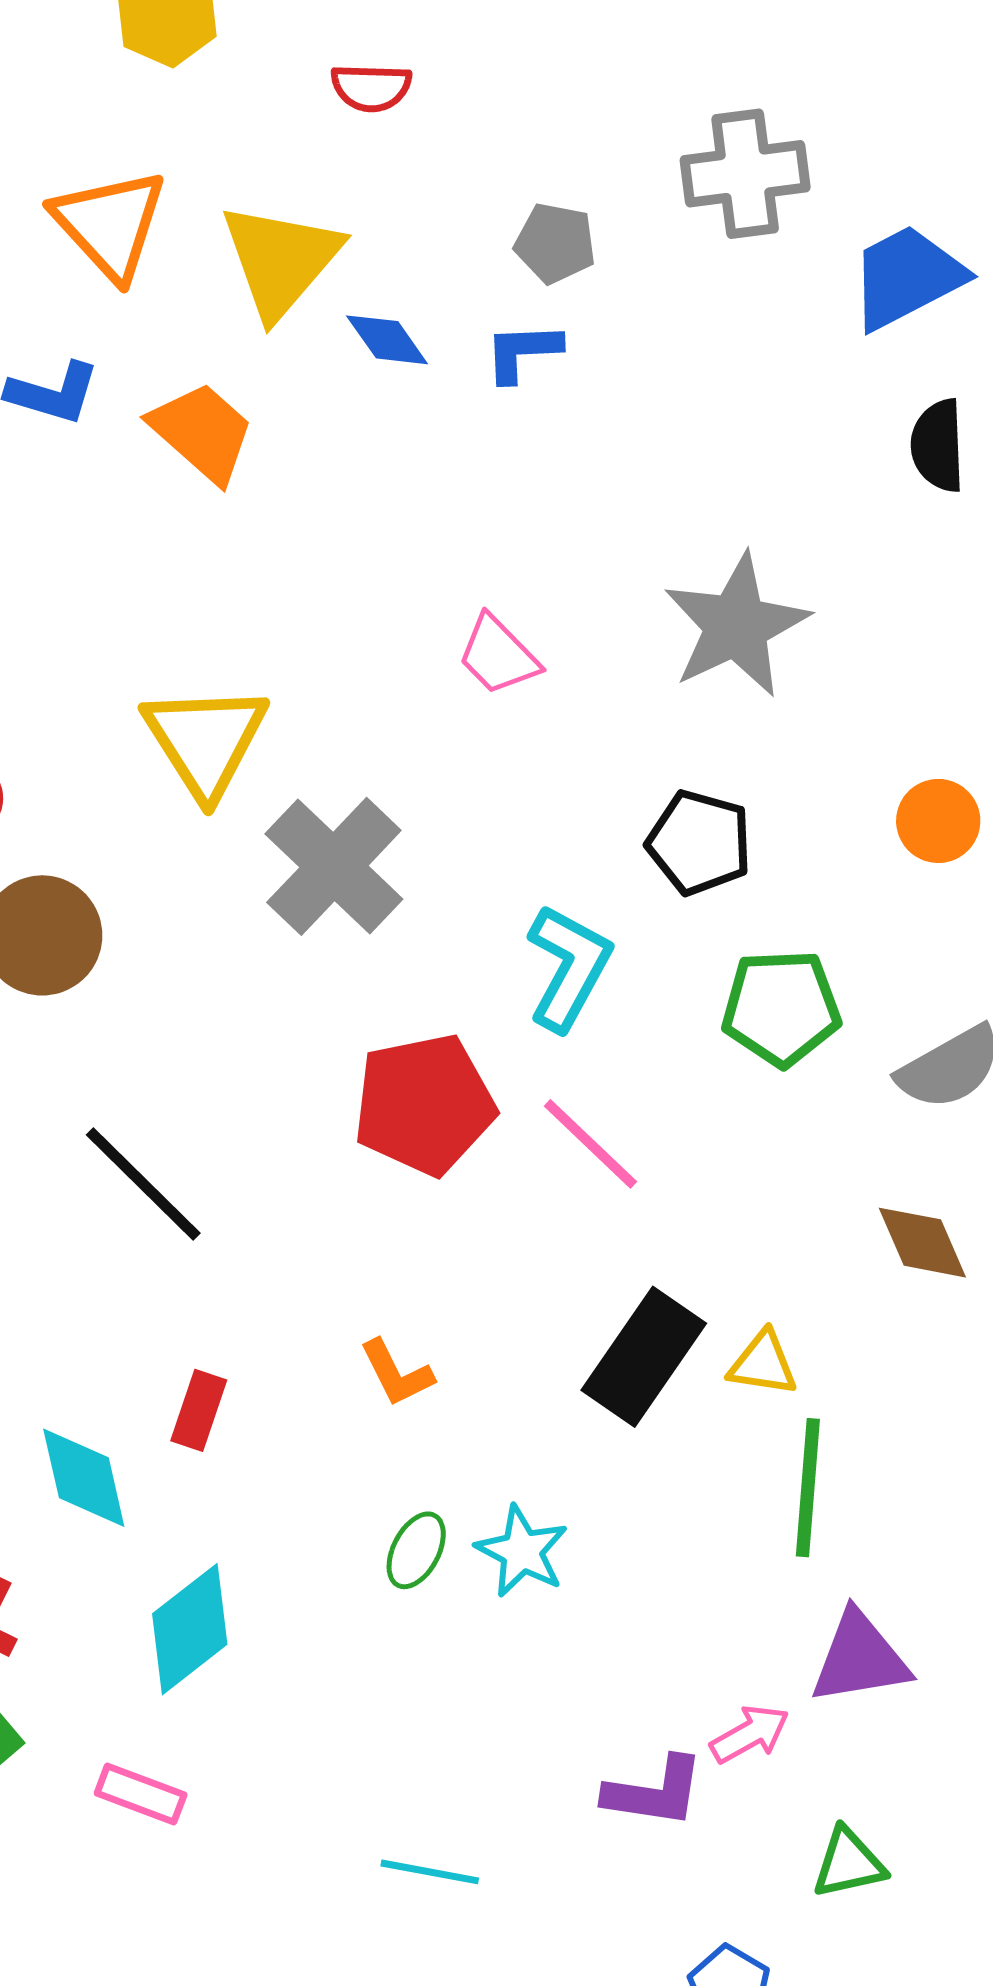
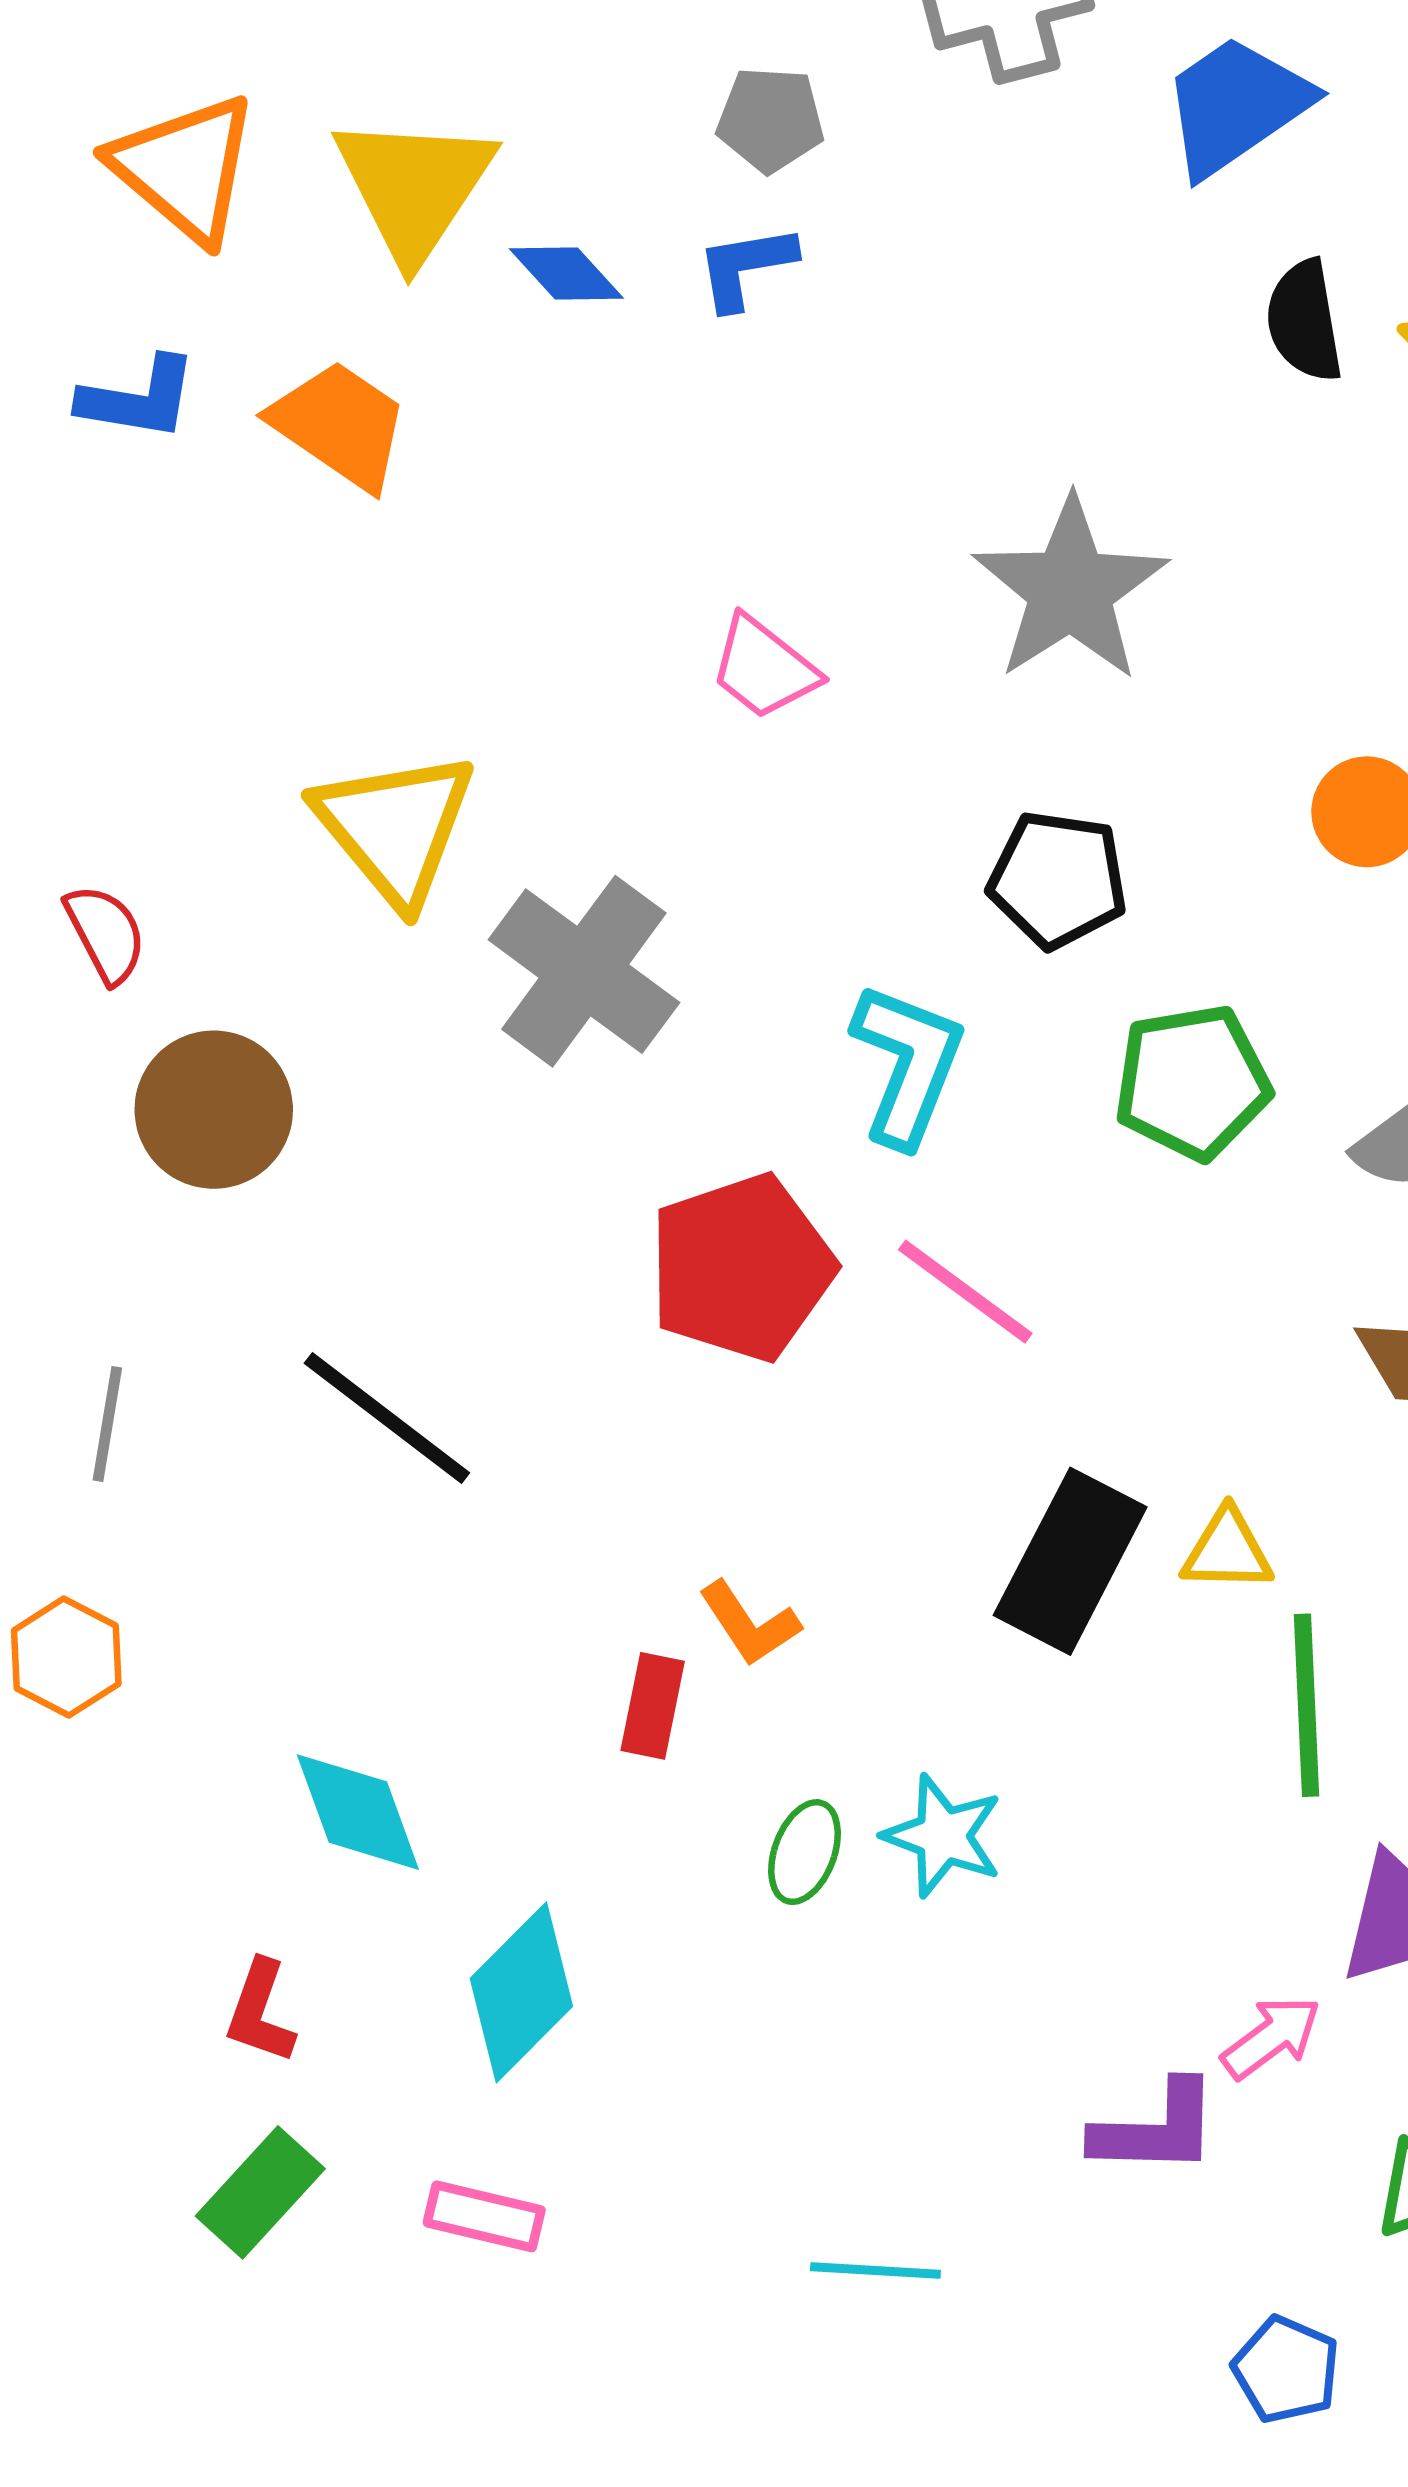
red rectangle: (199, 1410) -> (653, 1706), moved

